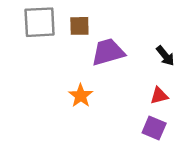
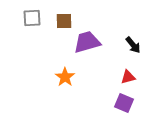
gray square: (40, 22) -> (32, 18), size x0.7

